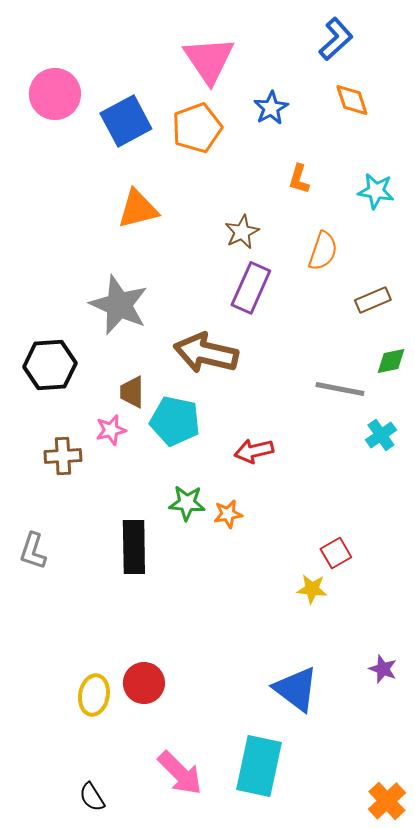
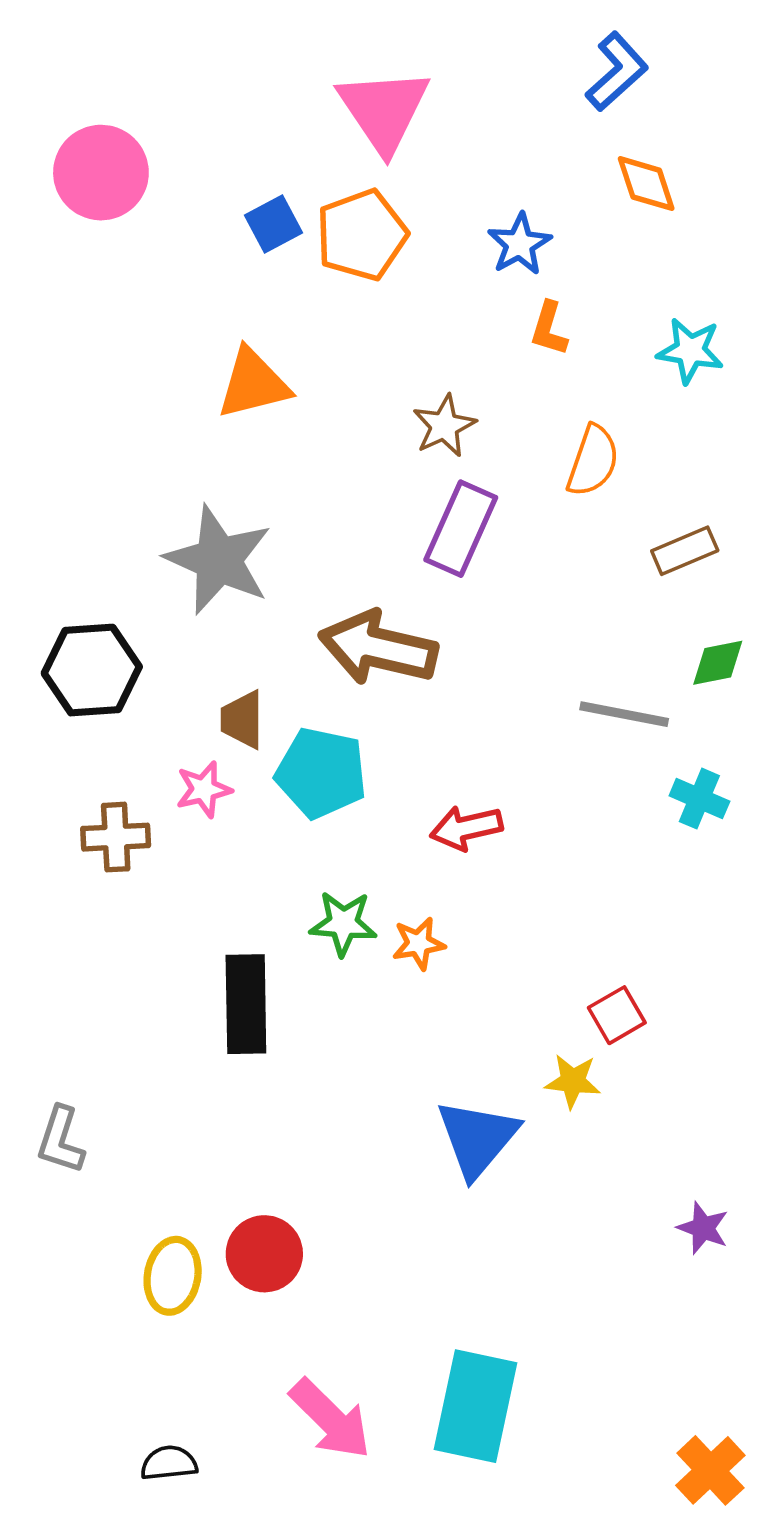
blue star: (271, 108) -> (520, 244), moved
blue square: (126, 121) -> (274, 224), moved, size x0.6
cyan cross: (381, 435) -> (699, 799), turned -32
gray L-shape: (33, 551) -> (61, 1140), moved
blue triangle: (296, 689) -> (477, 1138), moved, turned 33
black semicircle: (92, 797) -> (169, 1463), turned 116

